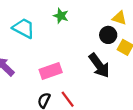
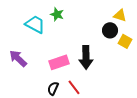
green star: (61, 16) -> (57, 14), moved
black arrow: (99, 65) -> (86, 57), moved, turned 35

